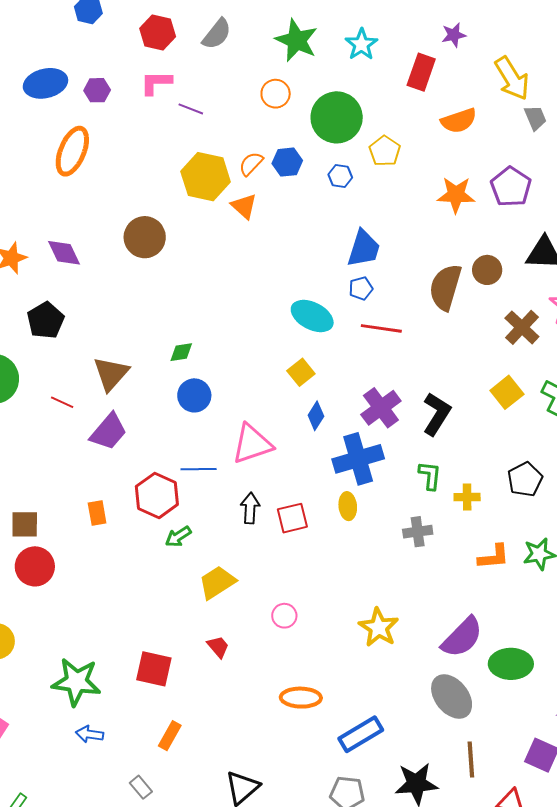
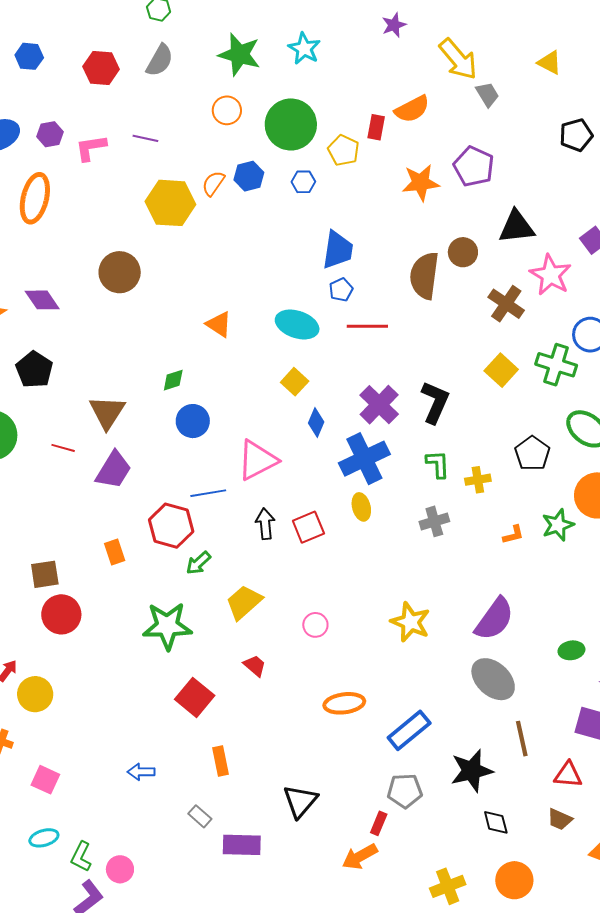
red rectangle: (421, 72) -> (376, 127), moved, size x0.7
pink L-shape: (156, 83) -> (91, 148), moved
orange triangle: (244, 206) -> (219, 324), moved
orange L-shape: (494, 557) -> (513, 535), size x0.7
green ellipse: (511, 664) -> (571, 650), moved, size x0.6
red square: (154, 669) -> (195, 697), turned 36
green star: (76, 682) -> (167, 626), moved
orange rectangle: (170, 736) -> (221, 761), turned -32

